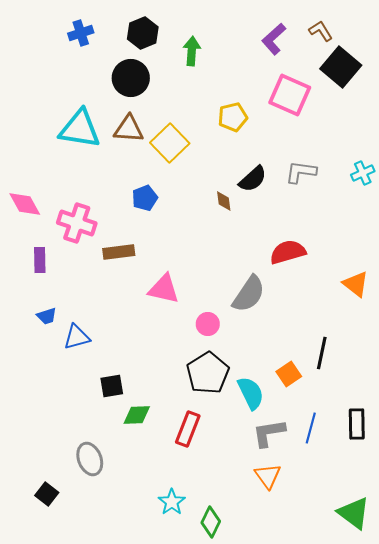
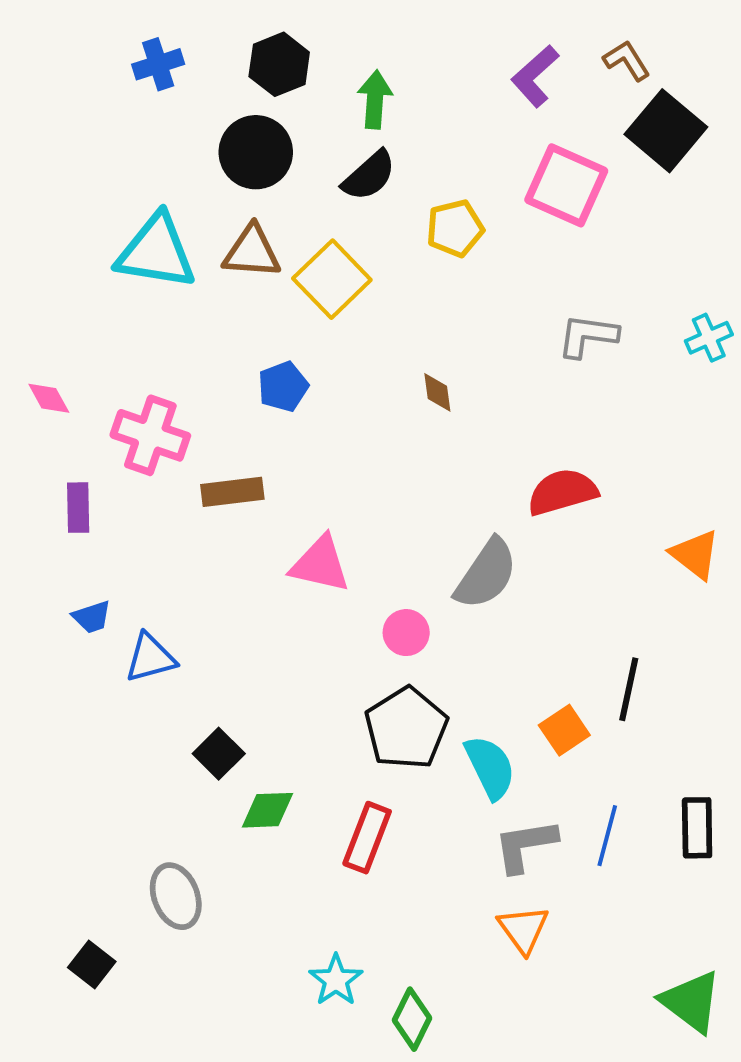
black semicircle: (253, 179) -> (369, 176), moved
pink diamond: (25, 204) -> (49, 398), size x0.7
black square: (112, 386) -> (219, 754), turned -35

